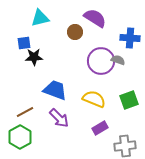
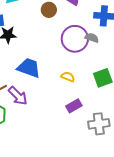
yellow semicircle: (94, 99) -> (68, 77), size x0.6
purple arrow: (59, 118) -> (18, 96), moved

